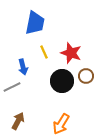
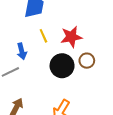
red star: (71, 53) -> (71, 37), turned -30

